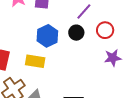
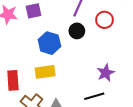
purple star: (113, 58) -> (106, 73), moved

